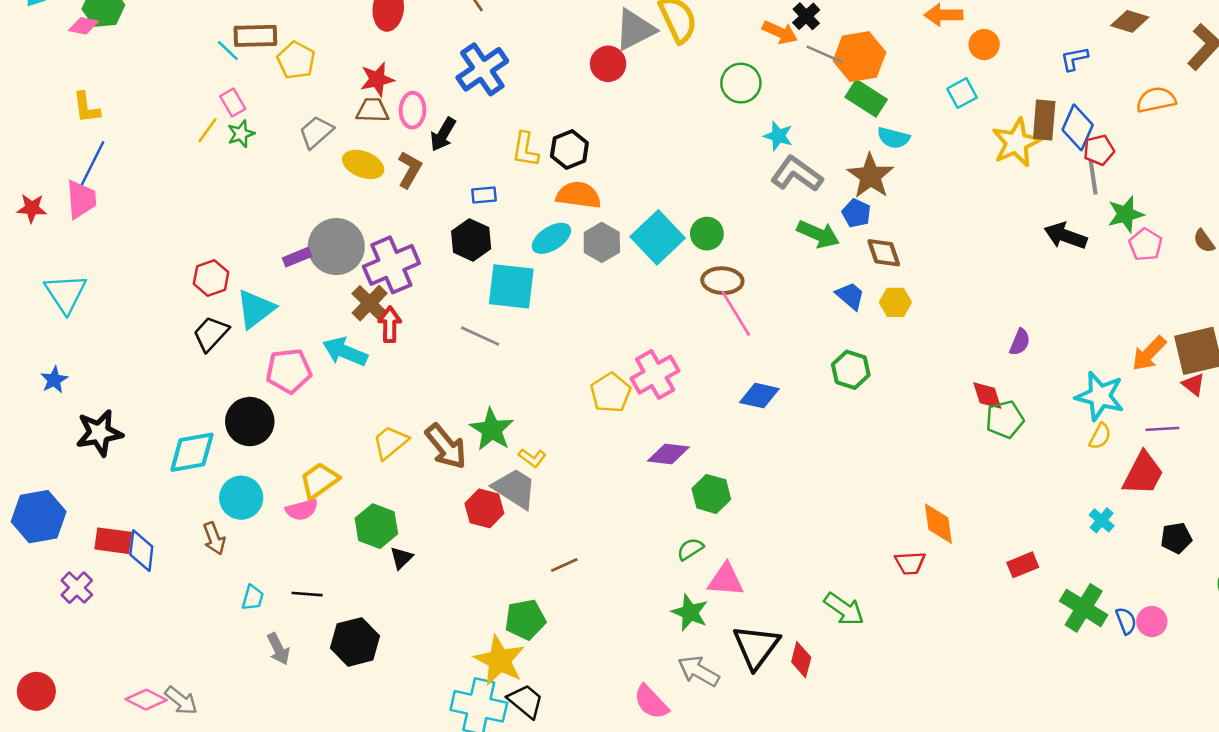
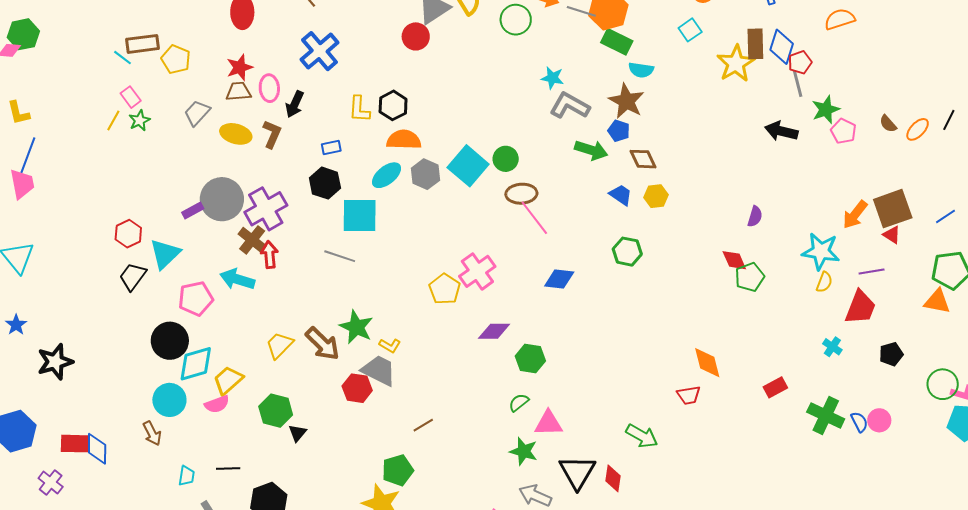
green circle: (741, 83) -> (516, 20), moved
cyan diamond: (192, 452) -> (196, 364), moved

